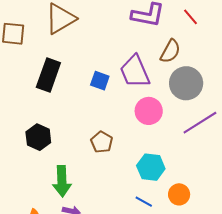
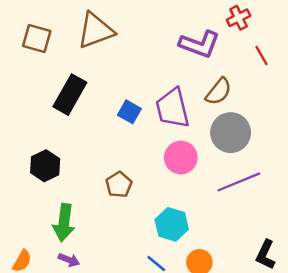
red line: (191, 17) -> (262, 56), moved

